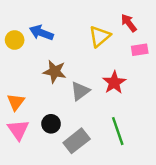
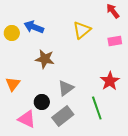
red arrow: (129, 23) -> (113, 11), moved
red star: (114, 82) -> (110, 81), moved
gray triangle: (80, 91) -> (66, 88), moved
pink triangle: (18, 130) -> (27, 119), moved, turned -30

